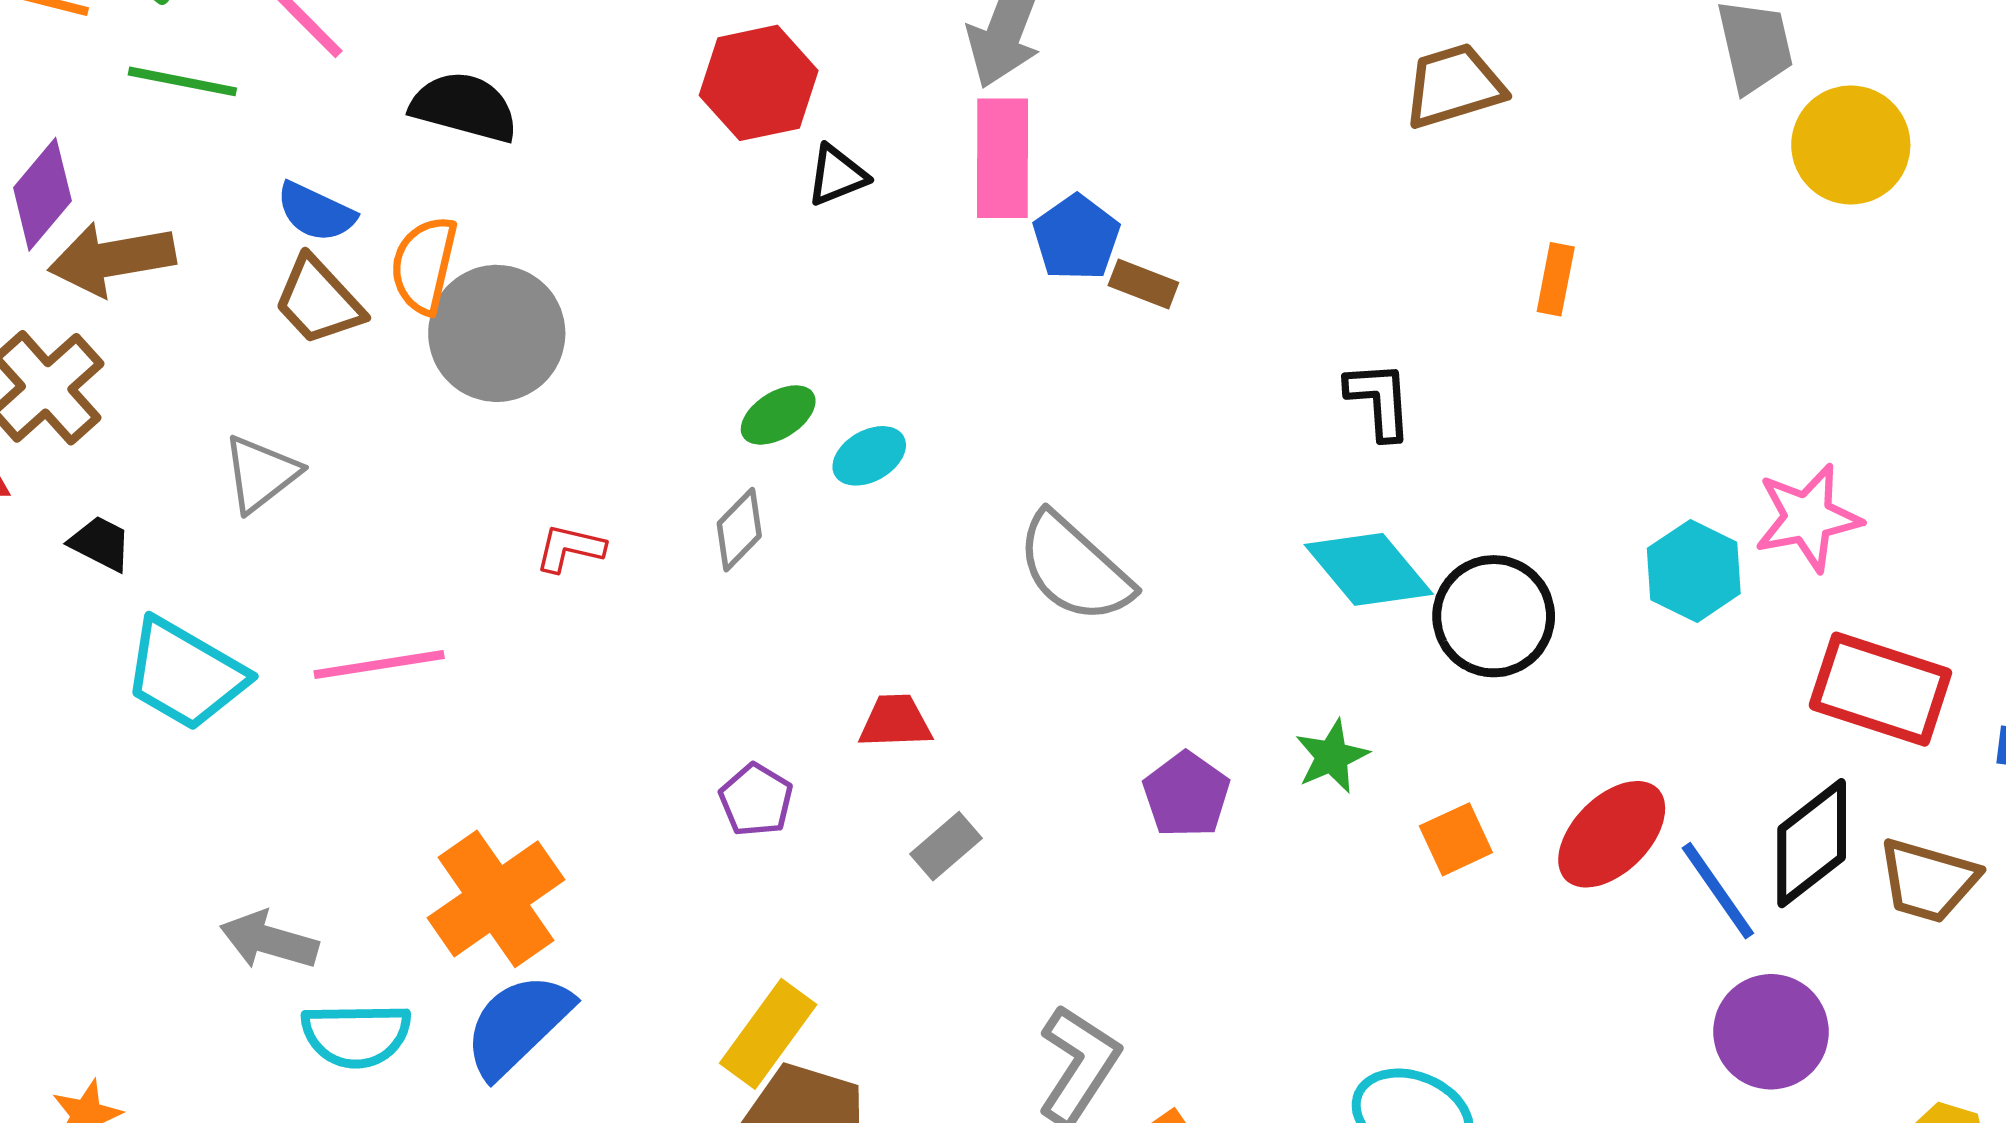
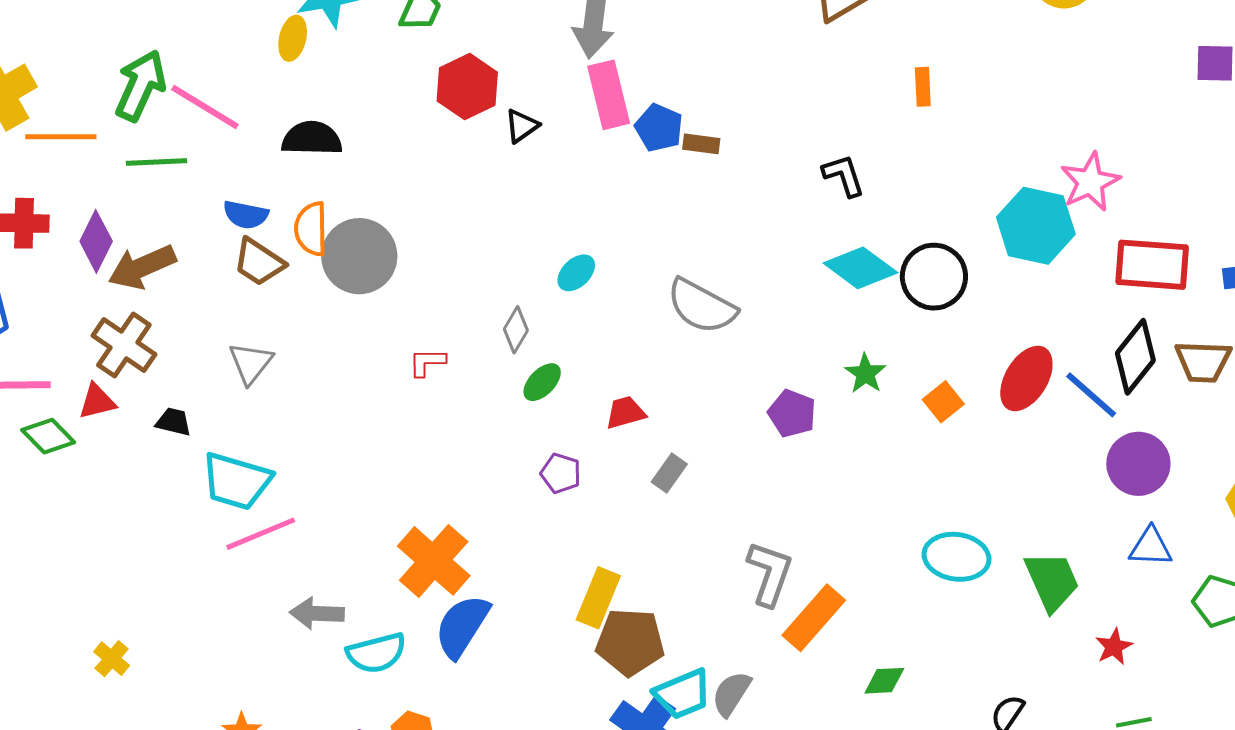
green ellipse: (778, 415) -> (542, 382), moved
cyan hexagon: (1694, 571) -> (1036, 226), size x1.4
pink line: (379, 665) -> (261, 534), moved

